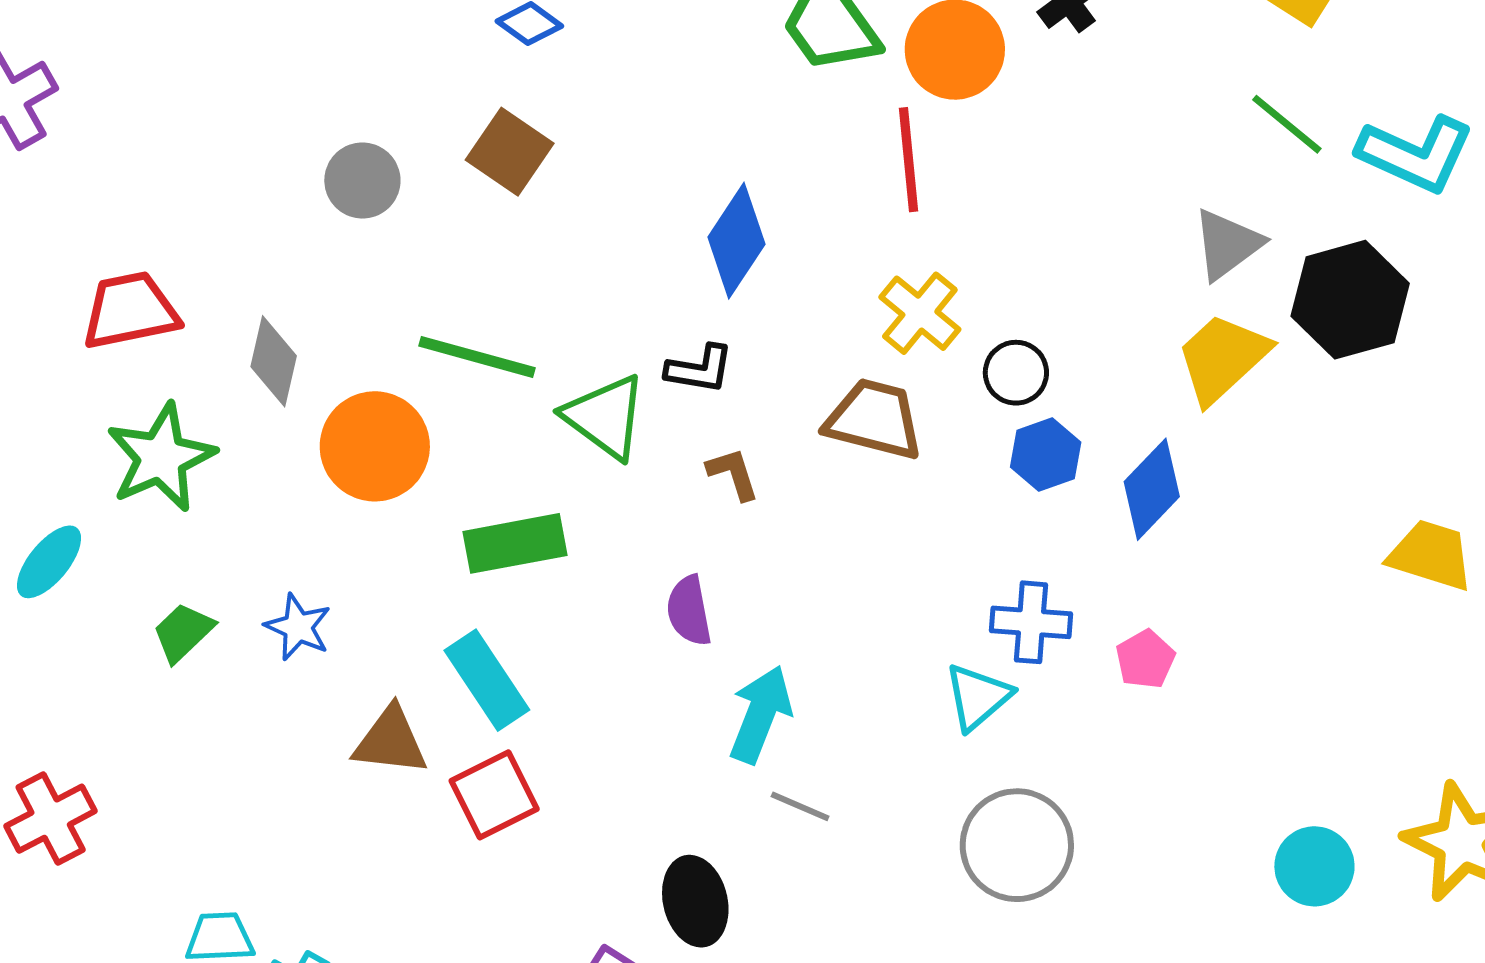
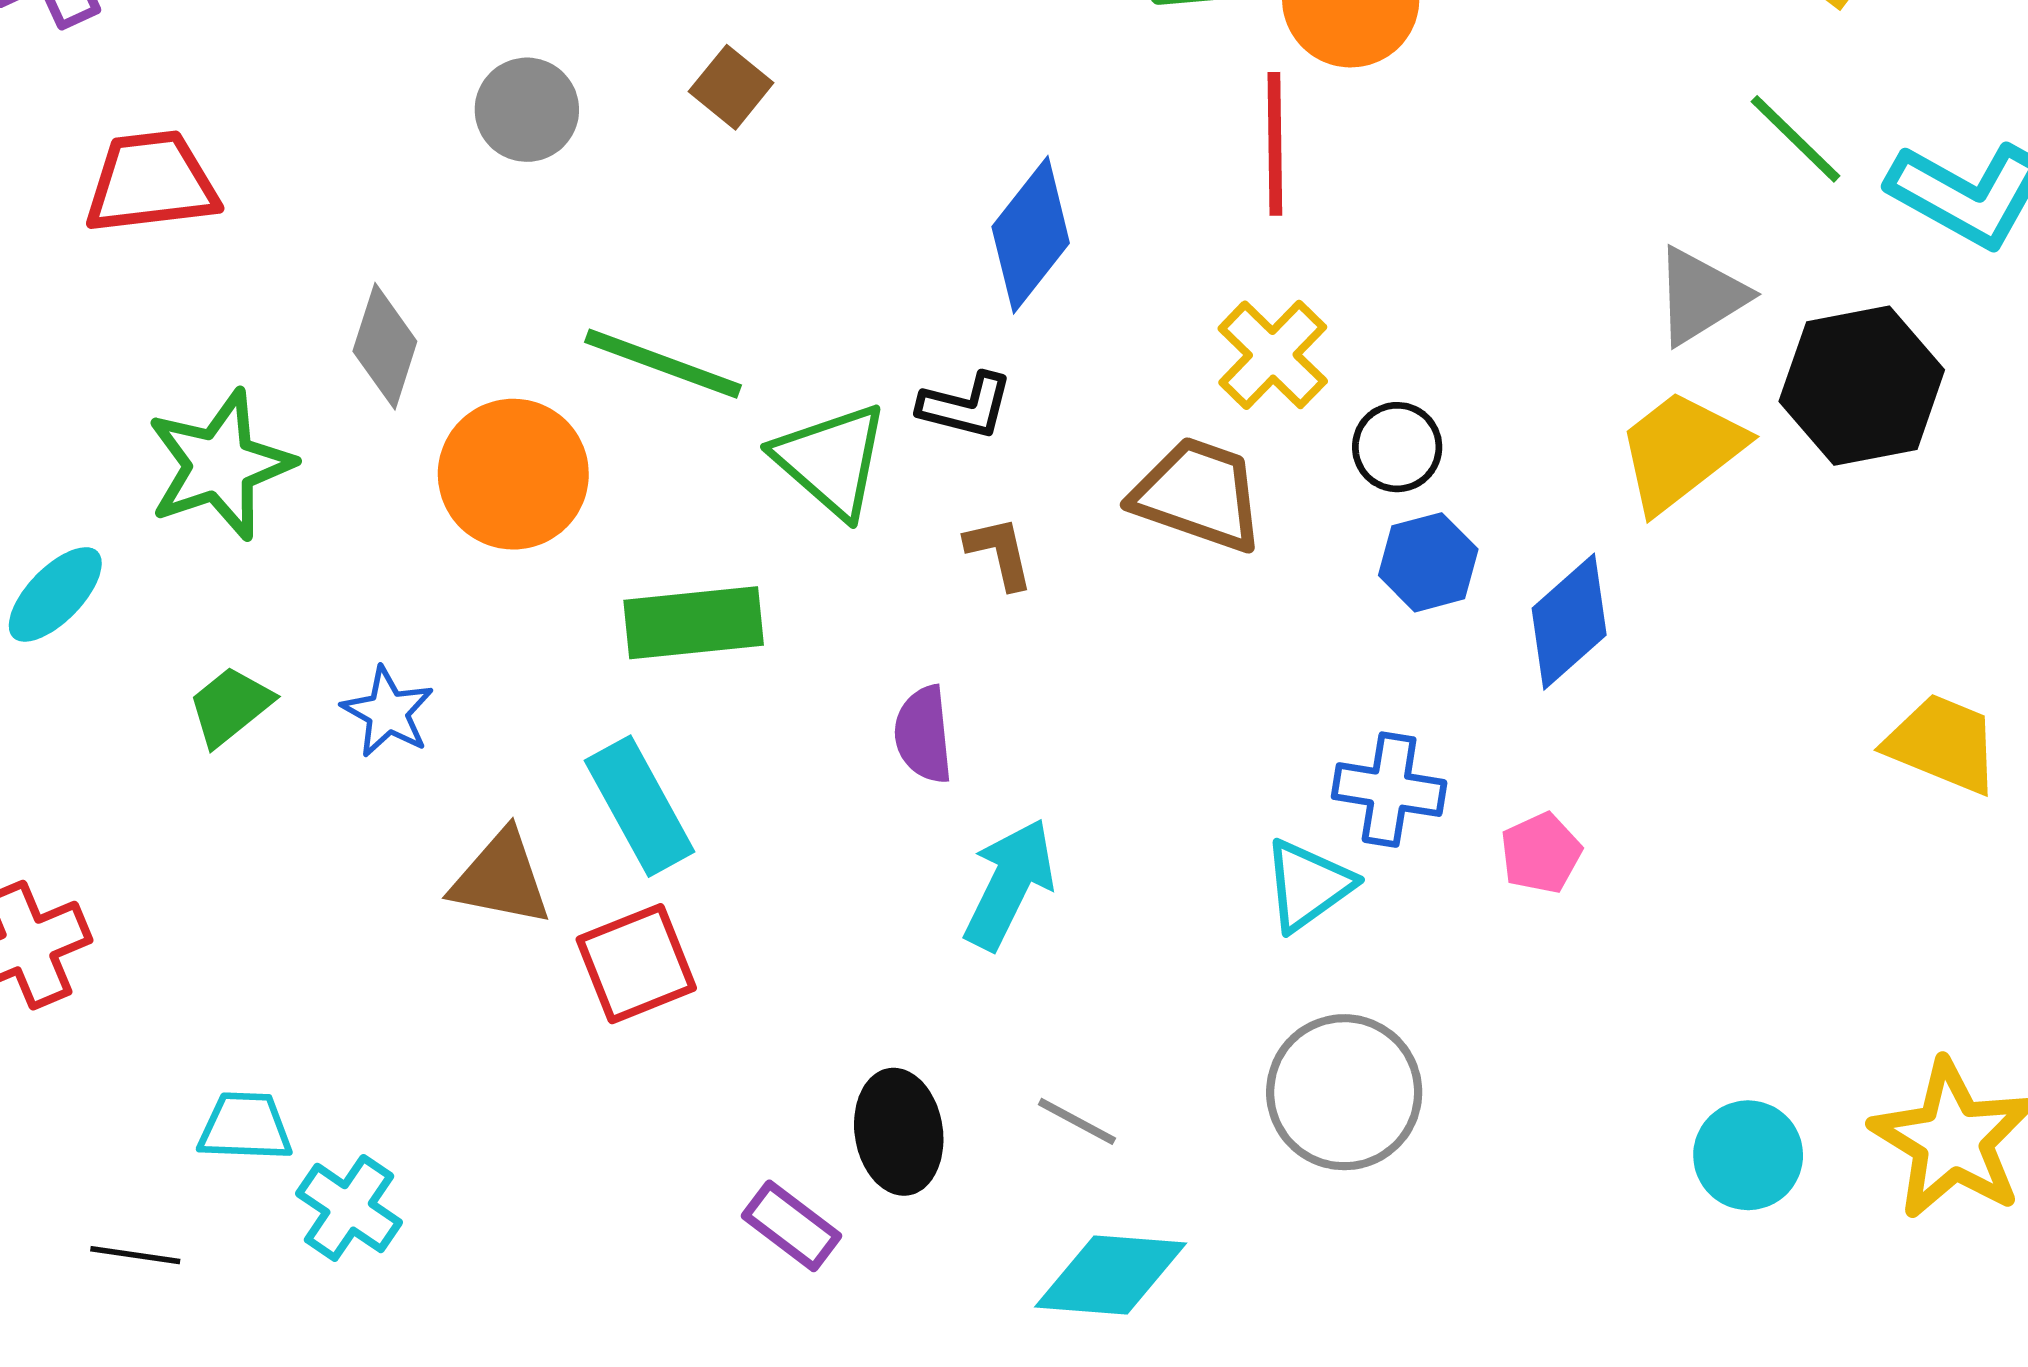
brown square: (510, 152) -> (731, 87), size x0.7
red trapezoid: (130, 311) -> (151, 182), moved
gray line: (800, 806) -> (1077, 1121), moved

